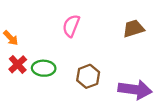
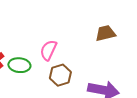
pink semicircle: (71, 26) -> (48, 50), moved

